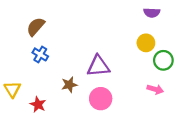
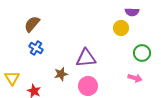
yellow circle: (146, 43) -> (121, 28), moved

